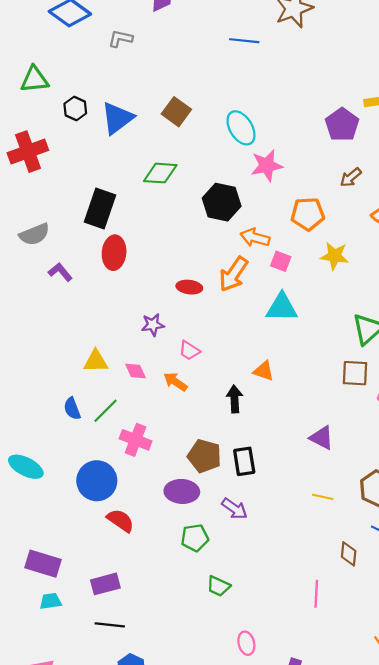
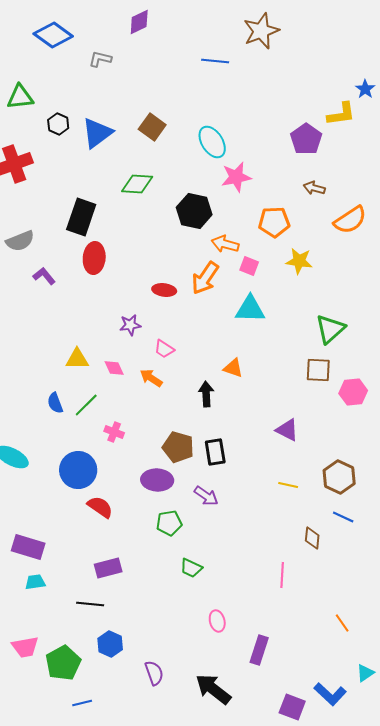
brown arrow: (351, 177) -> (314, 188), turned 55
pink cross: (136, 440) -> (114, 432), size x0.7
purple rectangle: (105, 584) -> (108, 568), moved

